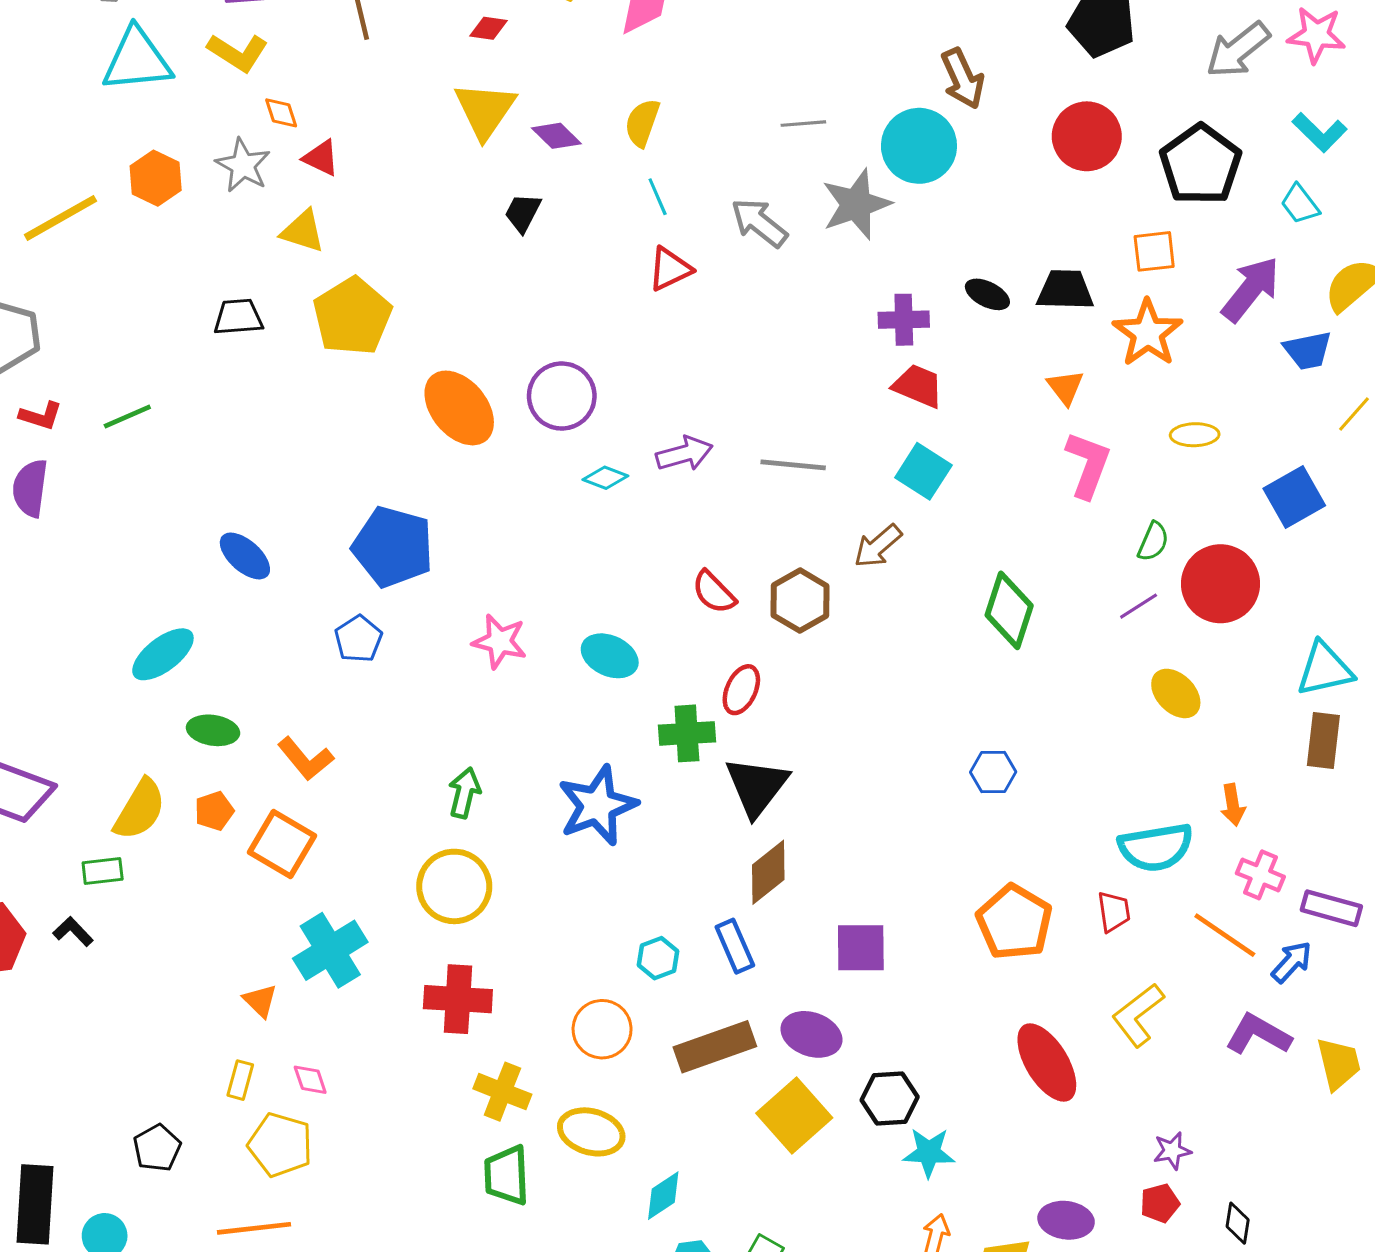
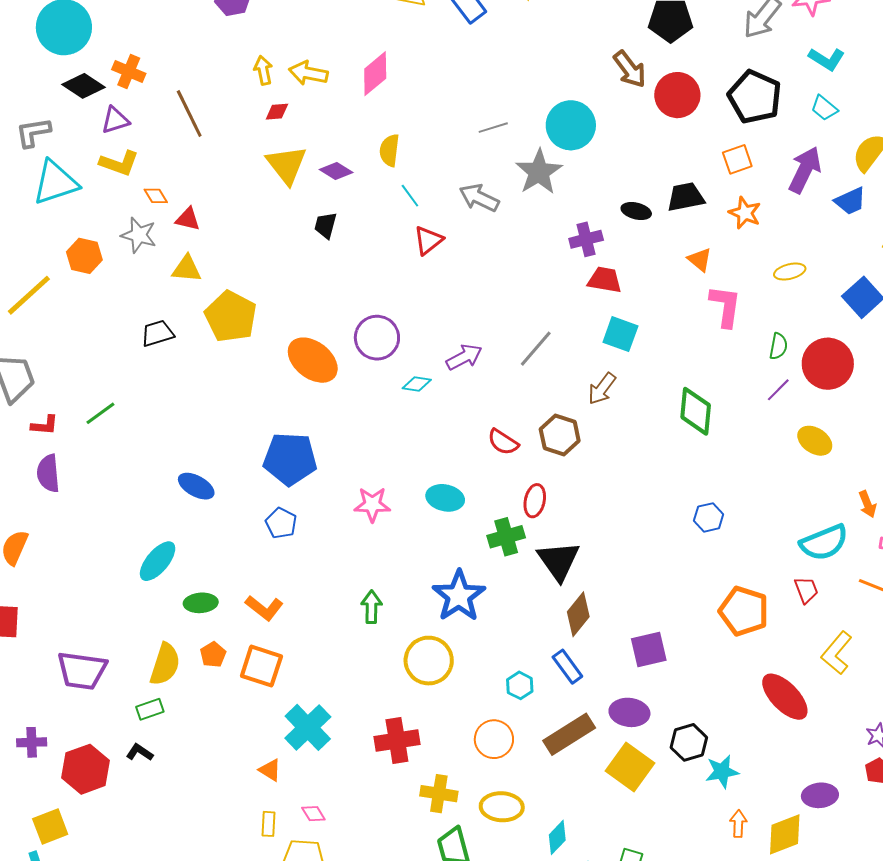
brown arrow: (963, 79) -> (630, 69), moved
orange star: (1148, 333) -> (745, 213), size x0.7
gray line: (793, 465) -> (536, 349), turned -42
yellow circle: (454, 886) -> (429, 661), moved

